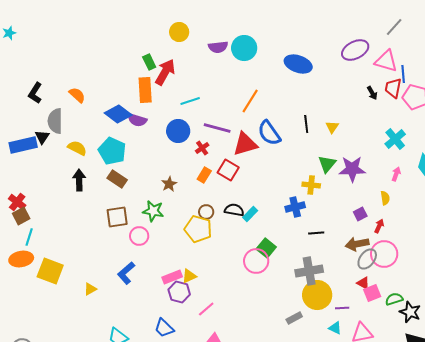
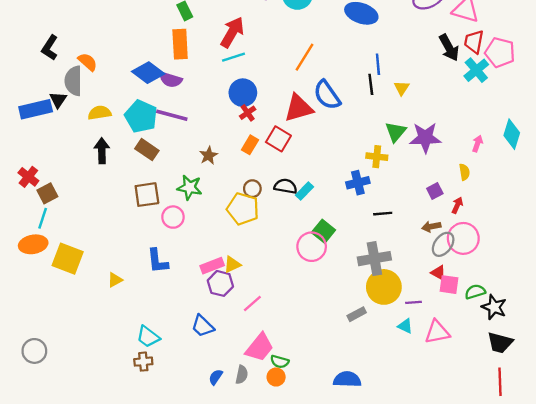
red arrow: (165, 72) -> (232, 32), moved
blue line: (403, 74) -> (378, 64), moved
black arrow: (372, 93) -> (449, 48), size x1.6
orange semicircle: (77, 95) -> (88, 62), moved
purple line: (217, 128) -> (172, 115), moved
blue circle: (178, 131) -> (243, 93), moved
cyan cross: (395, 139) -> (476, 70), moved
yellow semicircle: (77, 148) -> (100, 113), turned -36
brown square: (21, 216) -> (47, 193), moved
brown arrow: (357, 244) -> (431, 227), size x0.7
blue L-shape: (126, 273) -> (158, 261), turned -55
pink square: (372, 293) -> (449, 285), turned 30

